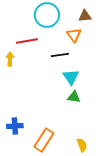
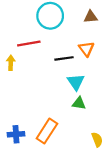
orange triangle: (74, 35) -> (86, 49), moved
orange rectangle: (44, 140) -> (47, 131), moved
yellow semicircle: (82, 145) -> (97, 140), moved

